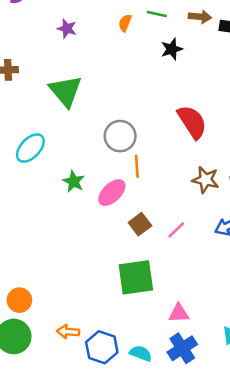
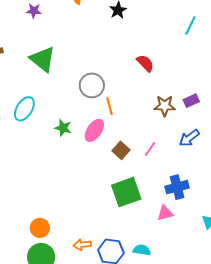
red semicircle: (192, 122) -> (145, 63), size x0.7
blue cross: (182, 348) -> (177, 187), moved, turned 30

